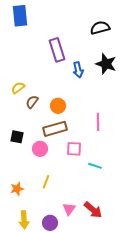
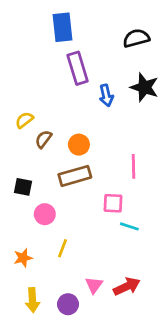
blue rectangle: (20, 16) -> (63, 27), moved
pink circle: (40, 149) -> (45, 214), moved
pink square: (74, 149) -> (113, 203), moved
red arrow: (93, 210) -> (127, 286), turned -66

